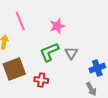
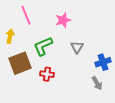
green L-shape: (49, 52) -> (43, 46), moved

